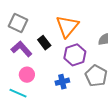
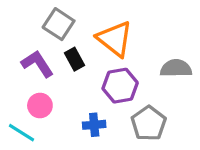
gray square: (18, 23) -> (59, 24), moved
orange triangle: (67, 26) -> (115, 39), turned -40

